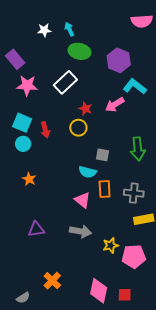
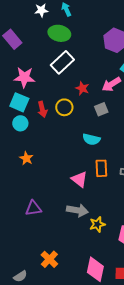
green ellipse: (79, 51) -> (59, 33), moved
pink star: (27, 85) -> (24, 77), moved
yellow circle: (78, 128) -> (64, 107), moved
gray square: (103, 155) -> (101, 109), moved, turned -32
cyan semicircle: (87, 172) -> (91, 139), moved
yellow star: (111, 245) -> (97, 224), moved

